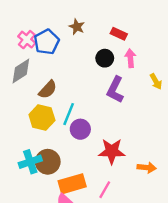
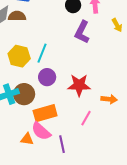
brown semicircle: (48, 90) -> (17, 16), moved, turned -132
purple circle: (80, 129) -> (47, 77), moved
pink line: (105, 190) -> (86, 118), moved

